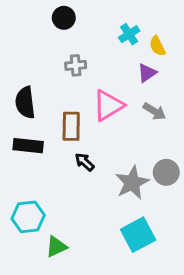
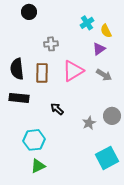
black circle: (64, 18) -> (29, 12), moved
brown rectangle: (71, 126) -> (42, 73), moved
gray star: (132, 183) -> (89, 123), size x0.6
cyan hexagon: (28, 217) -> (34, 140), moved
cyan square: (138, 235) -> (107, 158), moved

